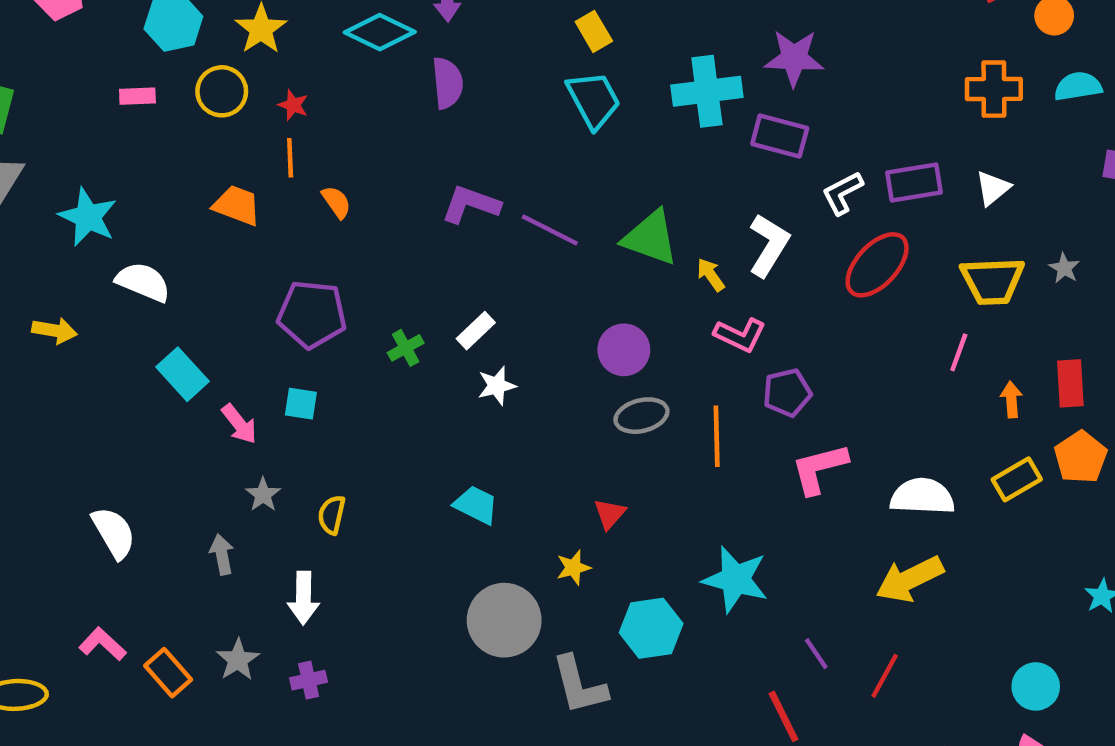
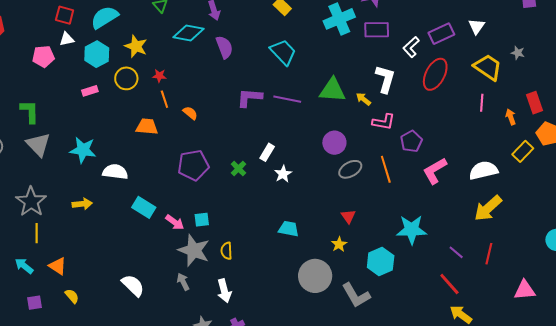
cyan trapezoid: (594, 100) -> (283, 52), moved
yellow trapezoid: (992, 281) -> (488, 67), turned -128
cyan square: (301, 404) -> (202, 220), moved
gray star: (263, 495) -> (194, 250), size x2.0

